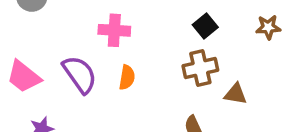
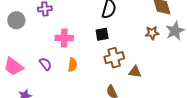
black square: (205, 26) -> (102, 34), moved, turned 32
purple semicircle: (80, 74) -> (45, 64), size x0.6

